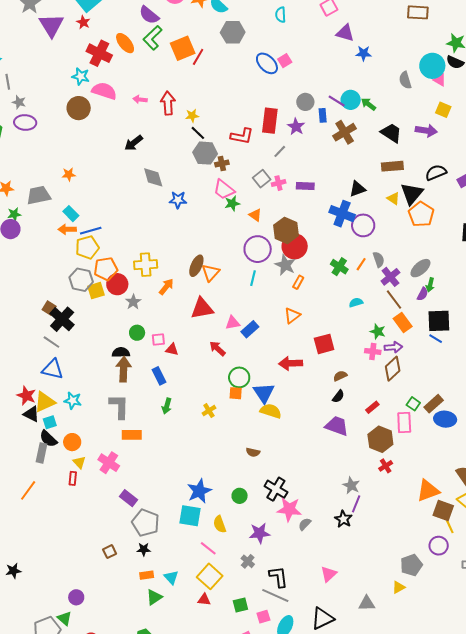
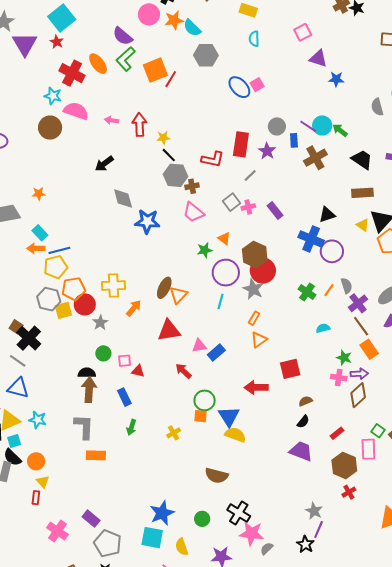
purple rectangle: (305, 186) -> (275, 210), turned 48
blue star: (178, 200) -> (147, 221), size x1.4
green star: (232, 203) -> (205, 250), moved
orange rectangle: (298, 282) -> (254, 318), moved
brown semicircle: (253, 452) -> (217, 476), size x1.6
pink cross: (109, 463) -> (57, 531), moved

